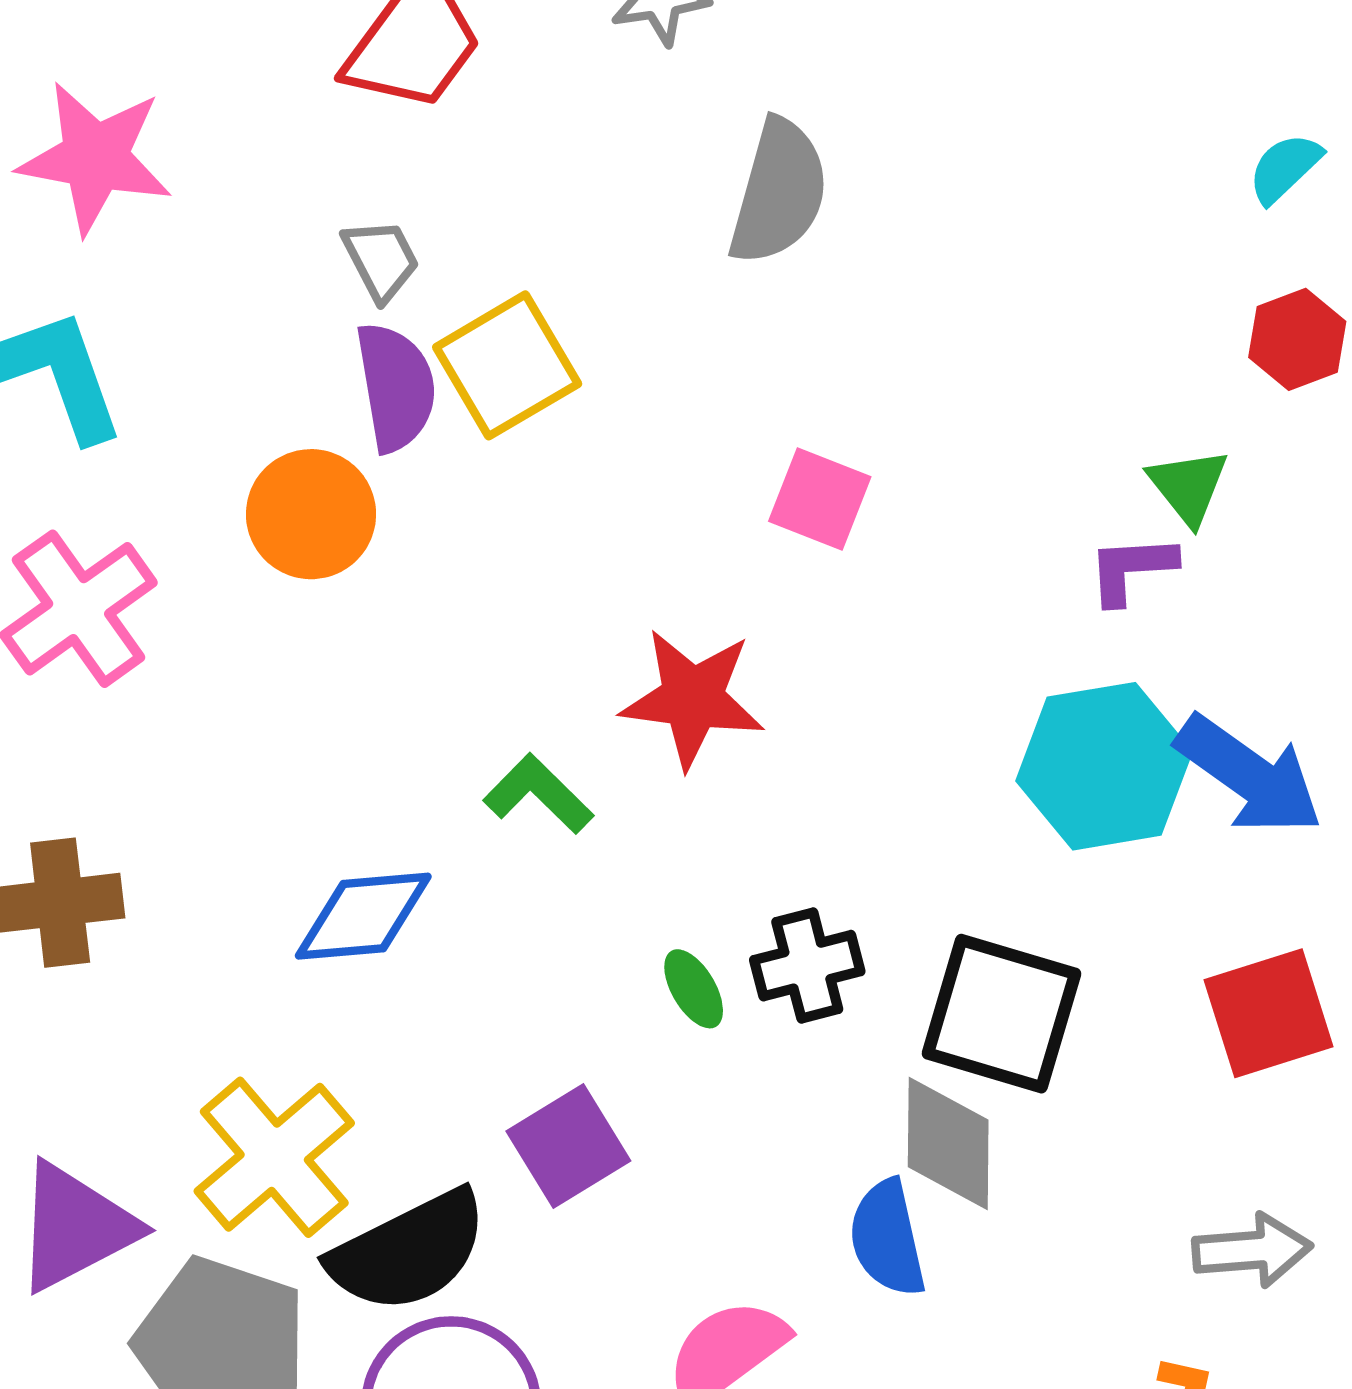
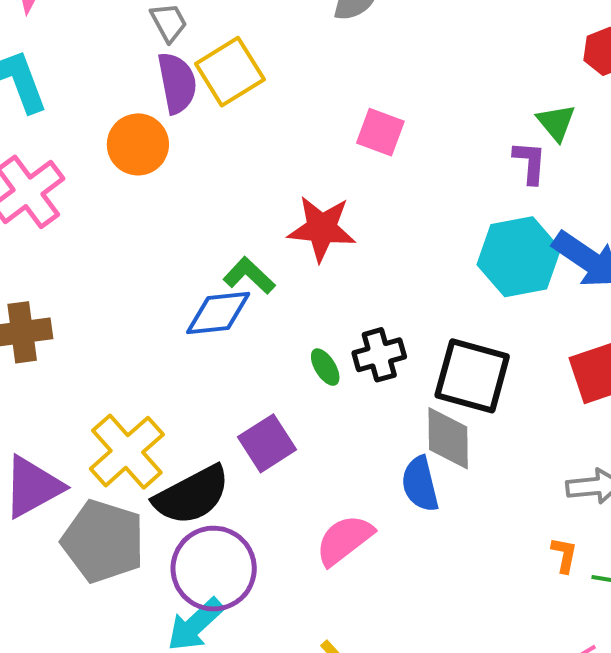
purple L-shape: (1132, 569) -> (530, 162), turned 99
blue diamond: (363, 916) -> (218, 313), moved

